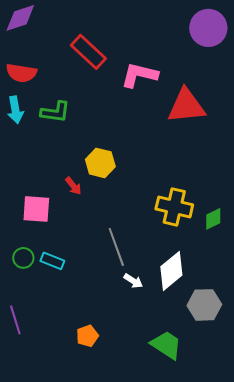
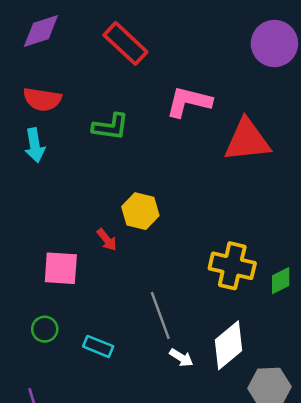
red rectangle: (88, 52) -> (125, 43), moved
green L-shape: (55, 112) -> (111, 127), moved
cyan rectangle: (52, 261) -> (98, 346), moved

